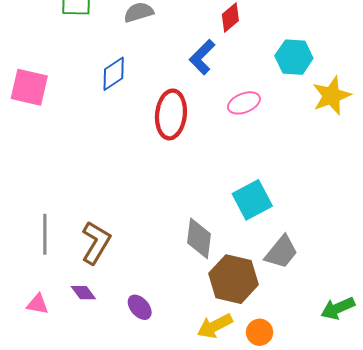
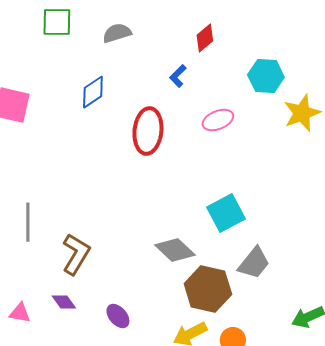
blue L-shape: (202, 57) -> (178, 76), size x0.7
gray line: (45, 234) -> (28, 222), moved
gray diamond: (199, 238) -> (175, 250), turned -54

